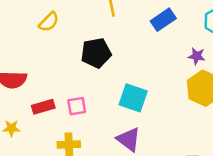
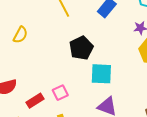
black pentagon: (96, 53) -> (81, 48), moved

